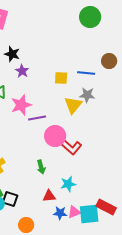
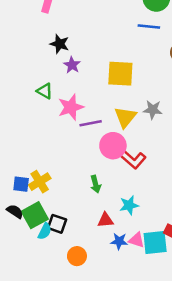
blue line: (86, 73) -> (149, 27), moved
yellow square: (61, 78) -> (120, 74), size x1.6
gray star: (87, 95) -> (153, 110), moved
yellow triangle: (73, 105) -> (125, 117), moved
pink triangle: (74, 212) -> (137, 240), turned 40

